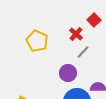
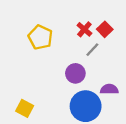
red square: (94, 20) -> (105, 29), moved

